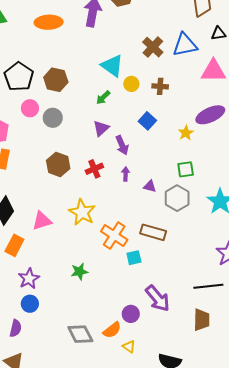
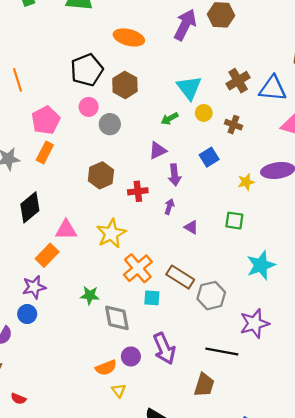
orange ellipse: (49, 22) -> (129, 37), moved
gray hexagon: (177, 198) -> (211, 296), moved
orange rectangle: (14, 245) -> (47, 255), moved
gray diamond: (80, 334) -> (117, 318), moved

